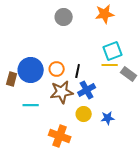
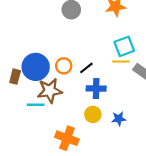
black line: (78, 71) -> (86, 68), turned 40
blue cross: (87, 90) -> (96, 88), turned 30
brown star: (62, 92) -> (50, 91), moved

